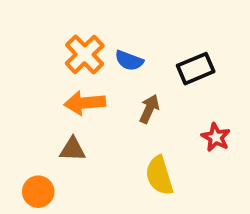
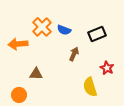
orange arrow: (85, 103) -> (18, 44), moved
yellow semicircle: (159, 176) -> (90, 87), moved

